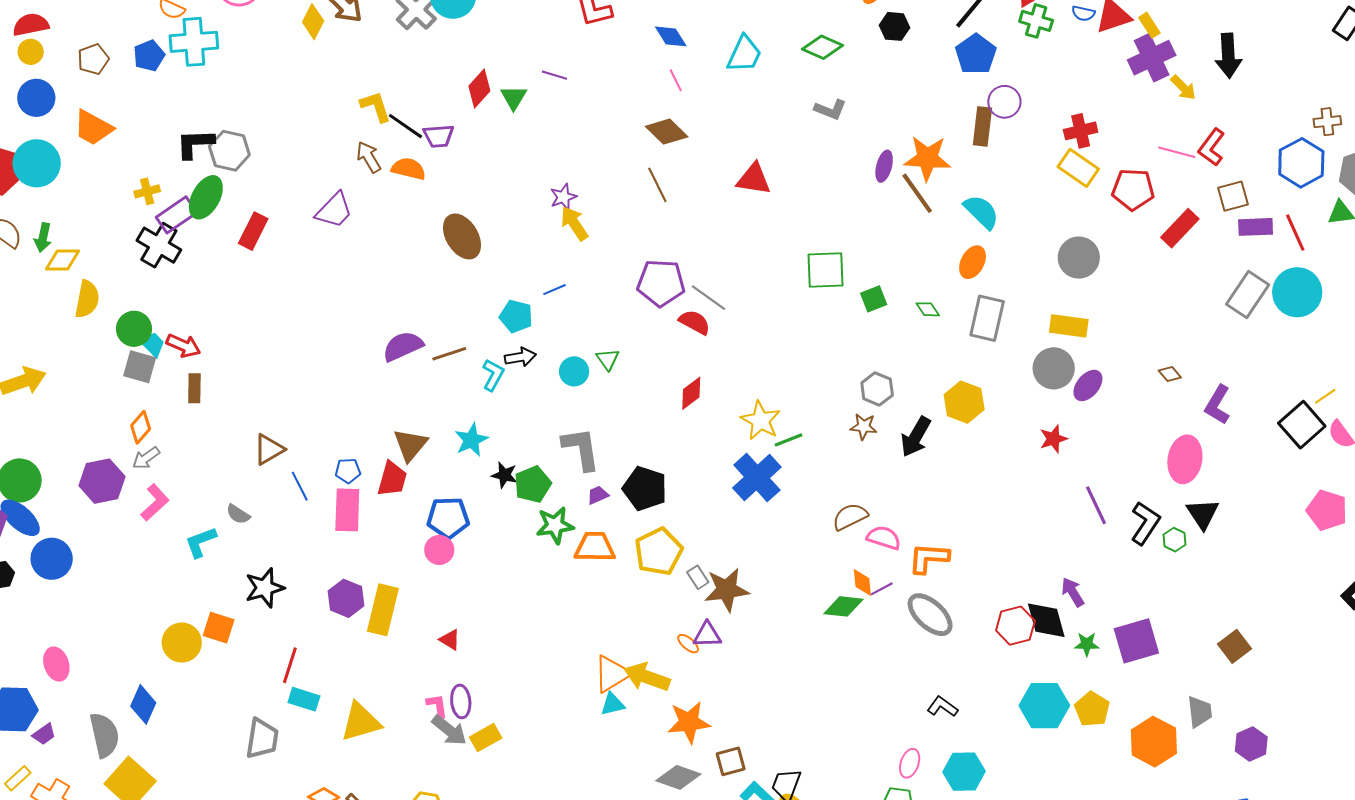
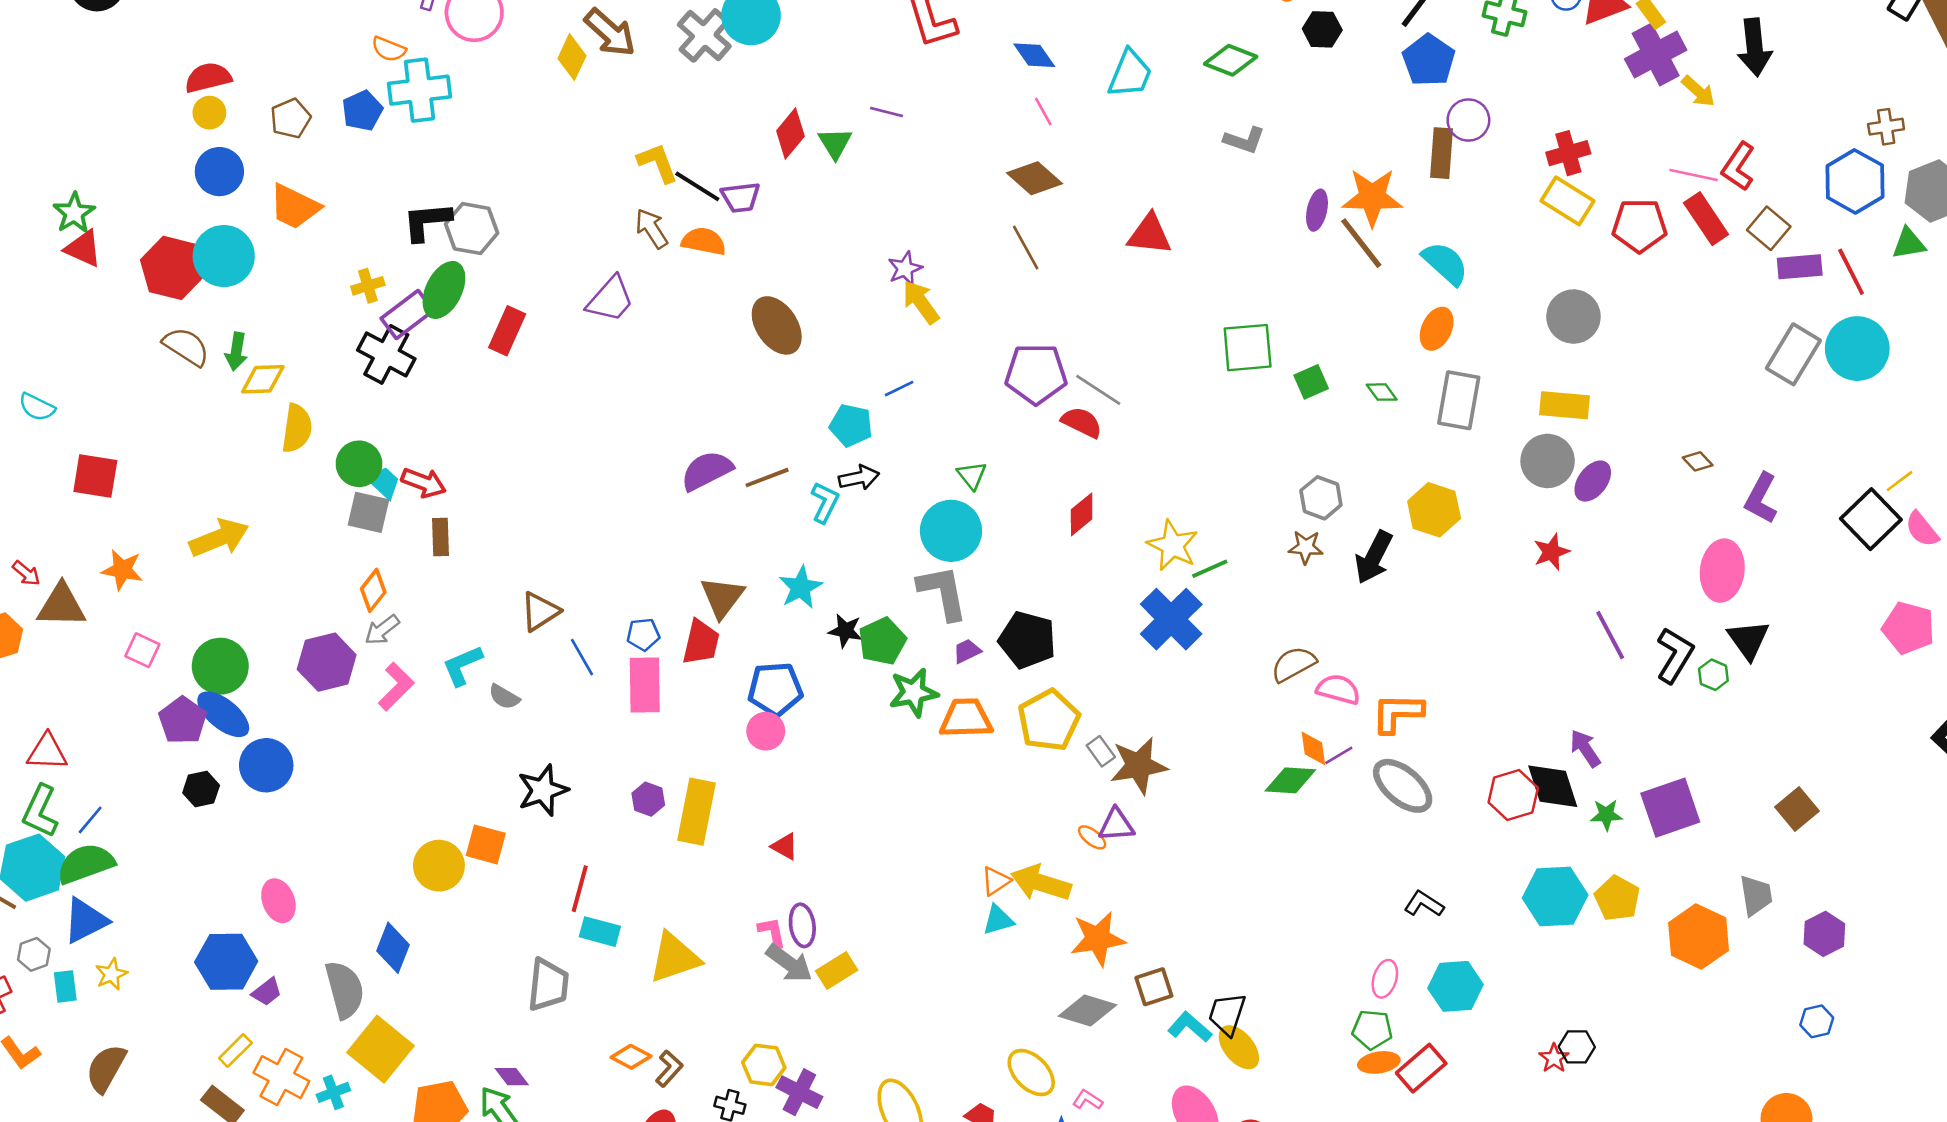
brown square: (1233, 196) -> (1769, 228), turned -32
red rectangle: (1180, 228) -> (1706, 219), moved, turned -75
cyan circle: (574, 371) -> (951, 531), moved, size x1.6
cyan L-shape: (201, 542) -> (462, 665), moved
purple hexagon: (346, 598) -> (648, 799), size x0.7
orange triangle: (612, 674) -> (996, 881), size x0.6

